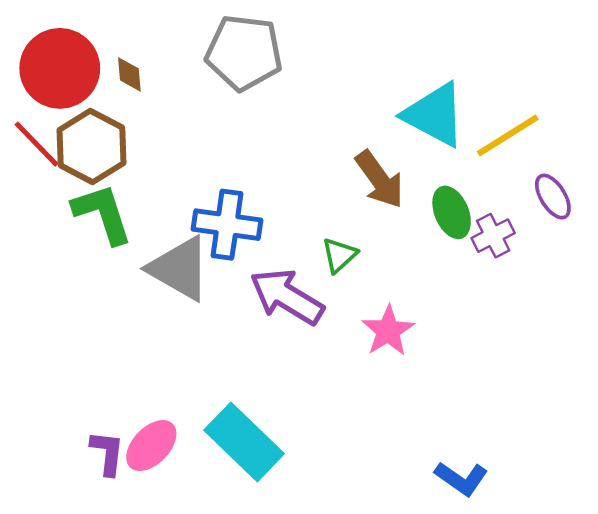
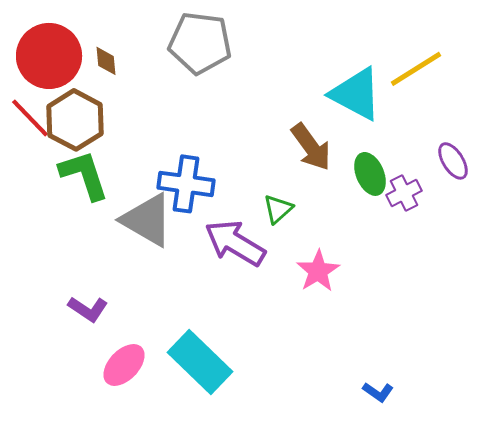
yellow line: (508, 136) -> (416, 69), moved
purple L-shape: (107, 453) -> (88, 309), moved, turned 117
blue L-shape: (461, 479) -> (378, 392), size x0.7

